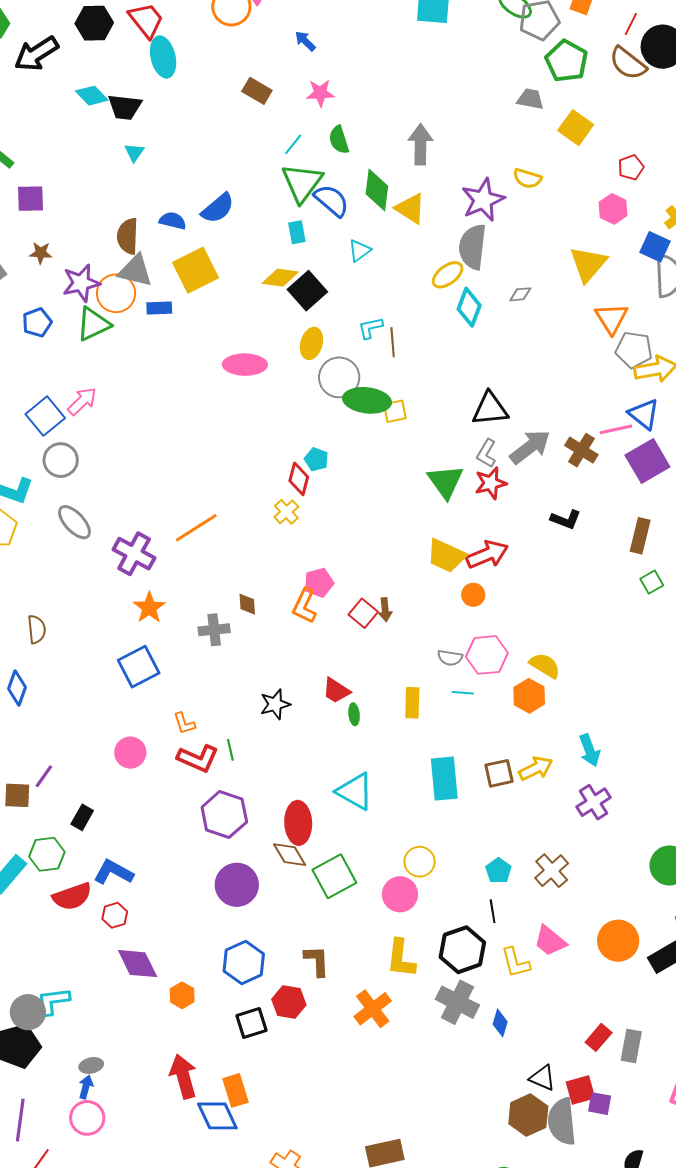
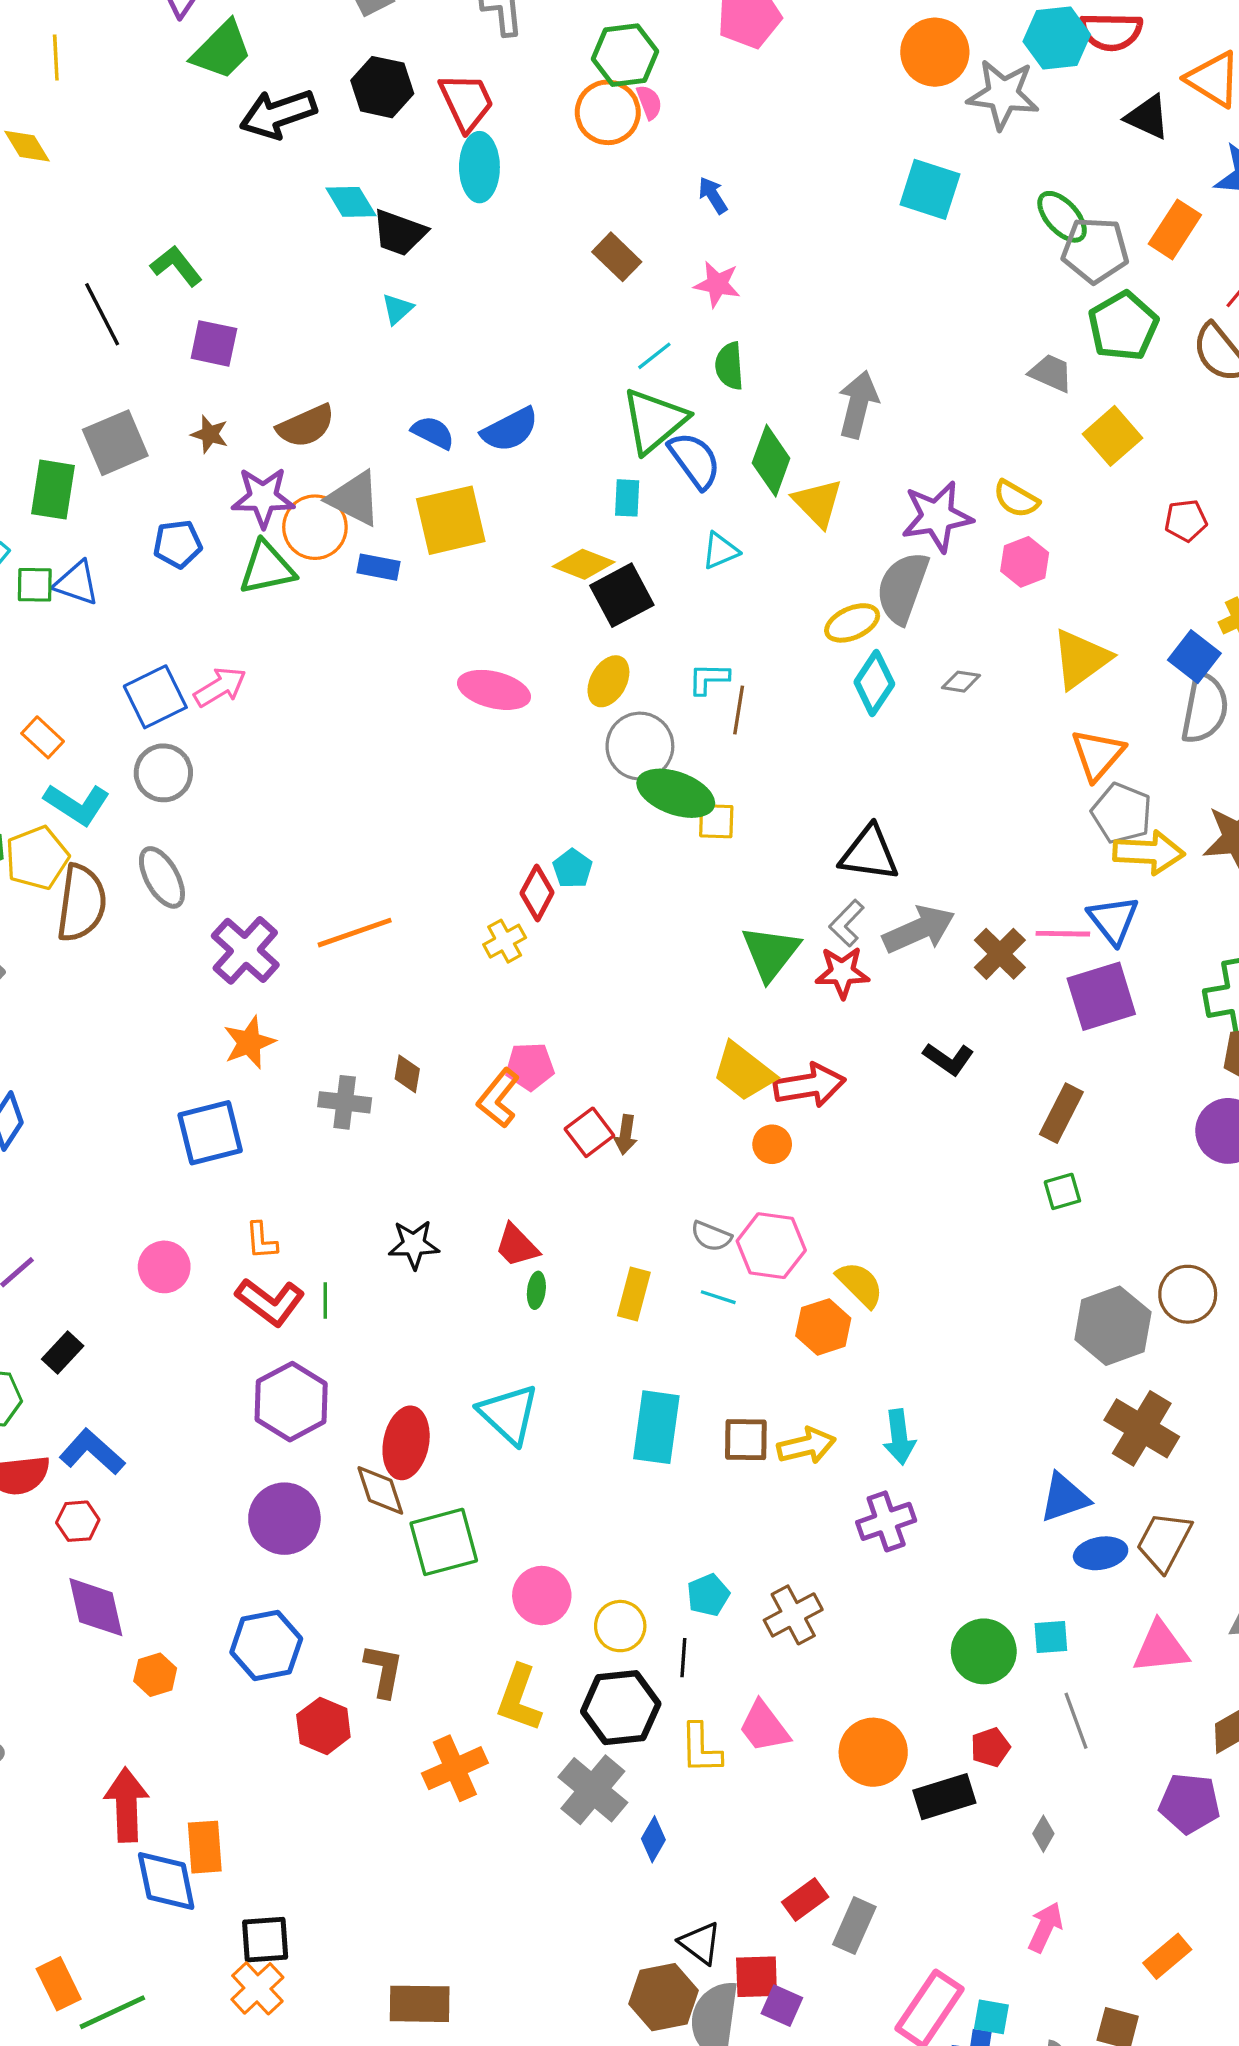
pink hexagon: (613, 209) -> (1025, 562), moved
brown semicircle: (128, 236) -> (306, 426), moved, turned -129
brown semicircle: (37, 629) -> (81, 903), moved, size x1.6
yellow circle: (420, 862) -> (620, 1626), moved
black square: (251, 1023) -> (265, 1940), moved

